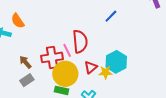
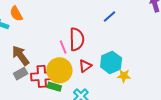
red cross: (52, 57) -> (42, 76), moved
brown arrow: (25, 62) -> (21, 55), size x1.5
yellow star: (105, 72) -> (124, 76), moved

